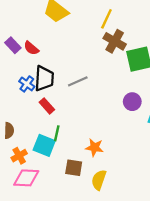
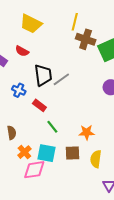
red semicircle: (31, 48) -> (22, 51), moved
black trapezoid: (44, 78) -> (43, 75), moved
green line: (57, 133) -> (52, 127), turned -40
cyan square: (44, 145) -> (47, 153), moved

